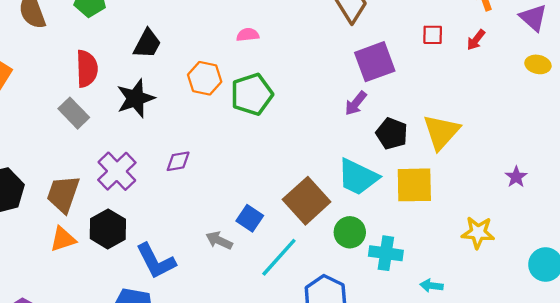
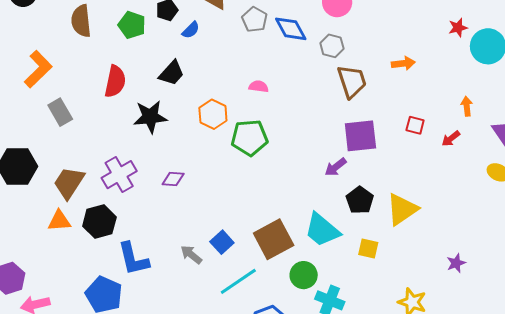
gray rectangle: (74, 113) -> (60, 112), moved
yellow square: (414, 185) -> (368, 249), size x0.6

